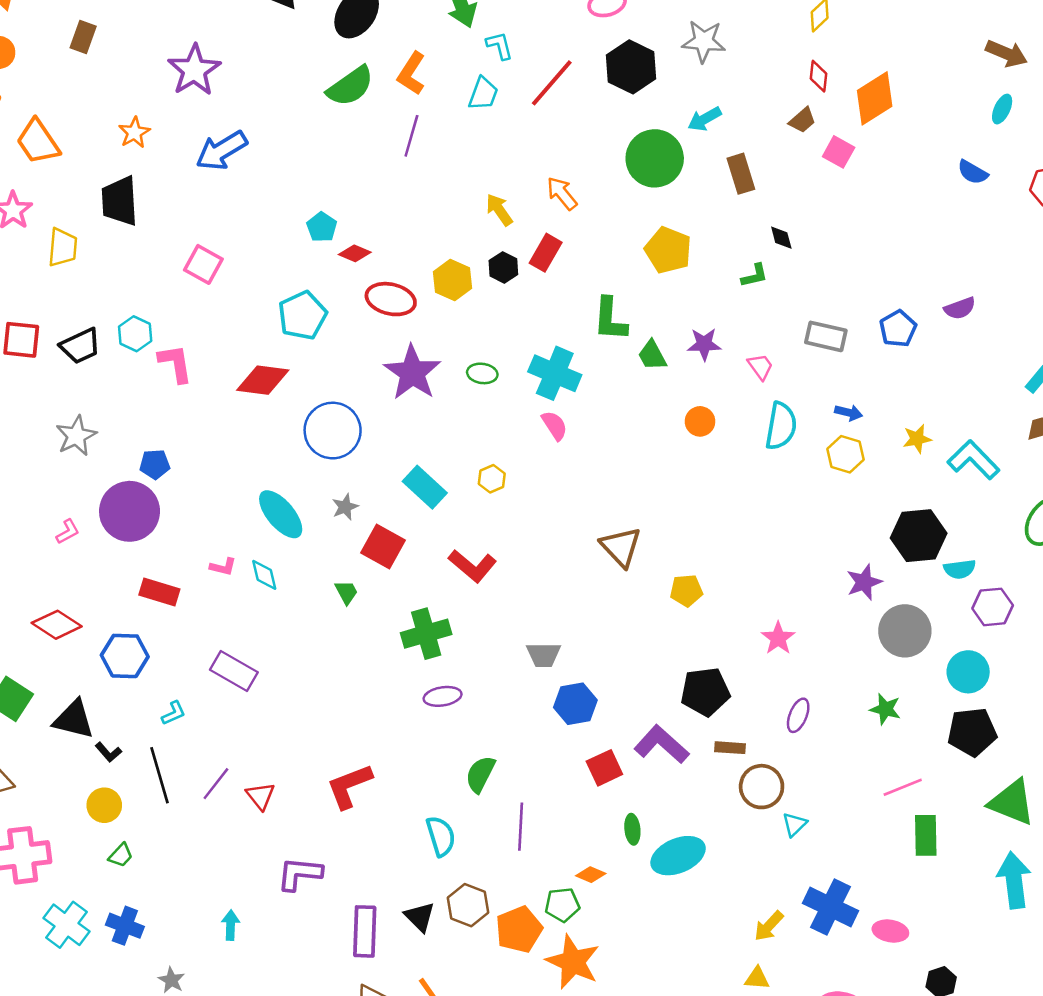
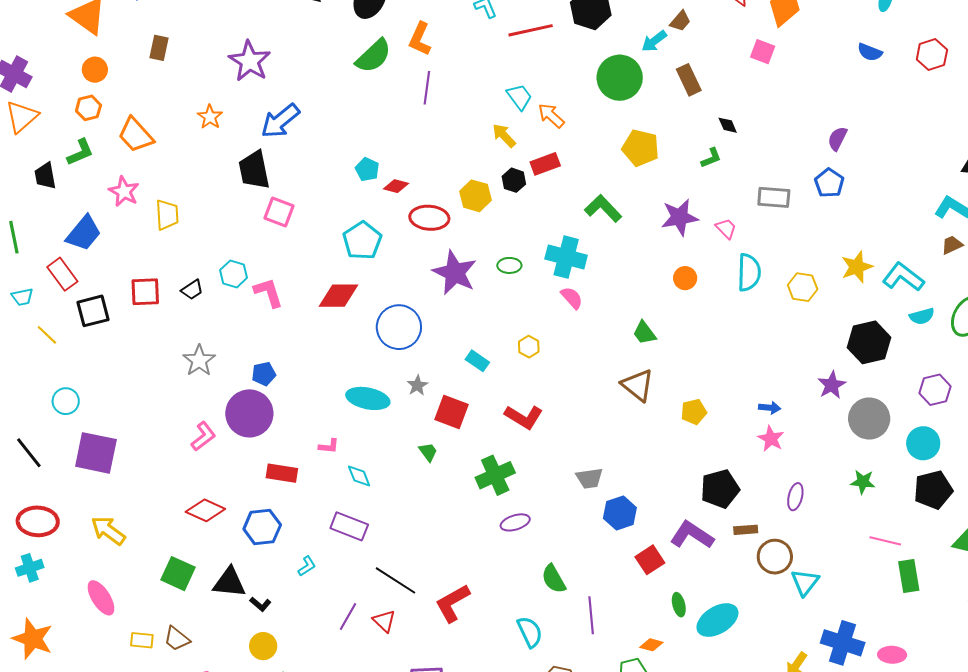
red line: (552, 83) -> (531, 30), turned 45
cyan trapezoid: (483, 94) -> (519, 97), moved, turned -48
brown trapezoid: (802, 120) -> (680, 21), moved
black trapezoid: (120, 201) -> (254, 170), moved
red rectangle: (546, 253) -> (545, 164), turned 48
purple semicircle: (960, 308) -> (837, 139), moved, turned 145
green L-shape: (610, 319) -> (603, 208), turned 141
purple star: (704, 344) -> (680, 217), size x1.4
black trapezoid: (80, 346) -> (192, 290), size x0.7
green trapezoid: (652, 355) -> (644, 333), moved
blue arrow: (849, 413) -> (770, 408), moved
yellow star: (917, 439) -> (857, 267), size x1.4
cyan rectangle: (425, 487) -> (477, 361), size x0.7
cyan ellipse: (281, 514) -> (368, 398), turned -30
pink L-shape: (68, 532) -> (203, 436), size x1.4
cyan semicircle: (960, 569) -> (922, 316), moved
cyan diamond: (264, 575) -> (359, 476), moved
green semicircle: (480, 774) -> (554, 579), turned -48
black line: (160, 775) -> (396, 580), moved, turned -33
pink line: (903, 787) -> (885, 541), turned 44
cyan triangle: (795, 824) -> (805, 582), size x1.4

